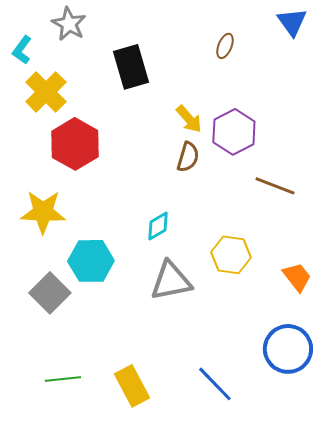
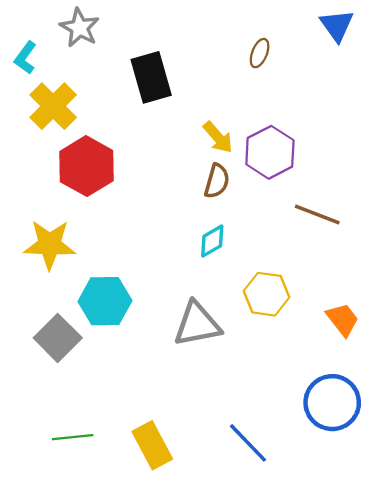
cyan diamond: (158, 226) -> (212, 241), moved

